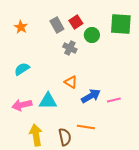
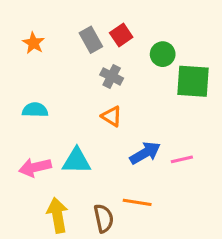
green square: (121, 24) -> (193, 81), moved
green circle: (92, 35) -> (163, 54), moved
cyan semicircle: (22, 69) -> (35, 110), turned 35
orange triangle: (71, 82) -> (112, 116), moved

